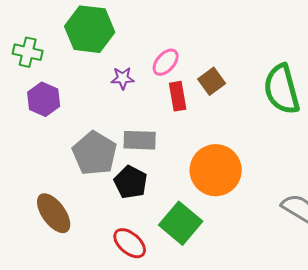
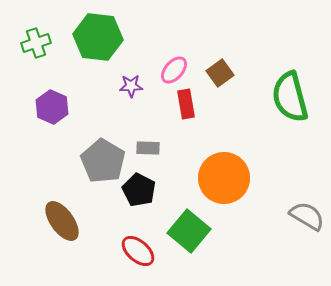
green cross: (28, 52) -> (36, 43), moved, turned -32
brown square: (212, 81) -> (220, 73), moved
gray rectangle: (140, 140) -> (148, 148), size x0.7

